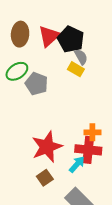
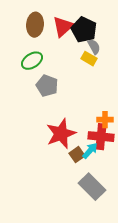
gray pentagon: (37, 84) -> (47, 86), moved
brown square: (45, 178) -> (77, 155), moved

